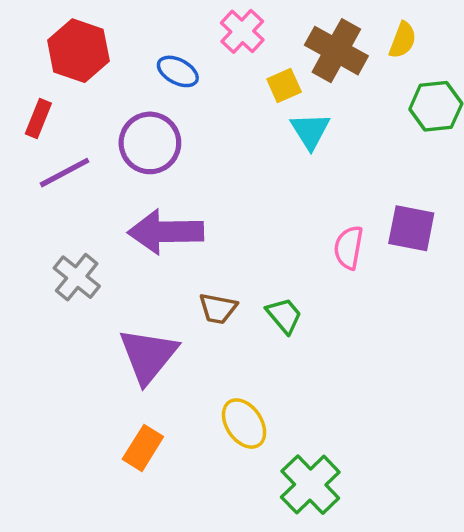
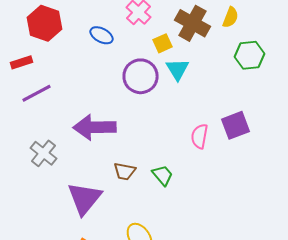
red rectangle: (38, 119) -> (22, 62), turned 50
purple circle: (150, 143) -> (140, 76), moved
purple square: (411, 228) -> (236, 125), turned -32

